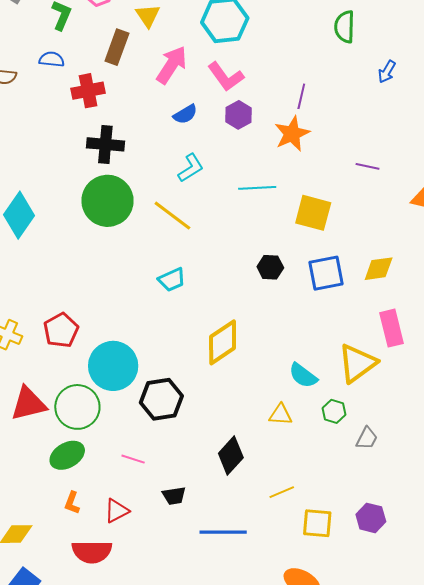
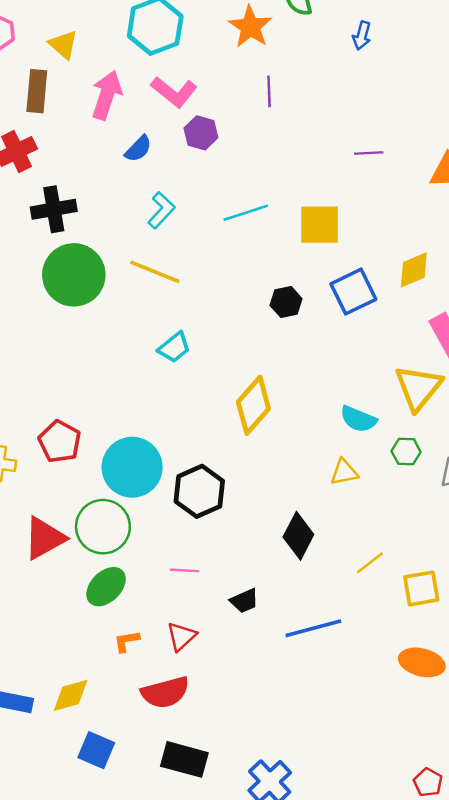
orange star: (292, 134) -> (250, 27), moved
orange L-shape: (72, 503) -> (127, 641), turned 75

